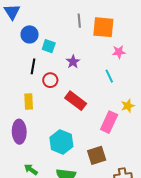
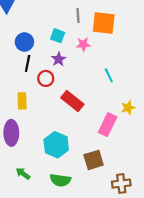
blue circle: (30, 34) -> (24, 42), moved
cyan square: (49, 46) -> (58, 36), moved
pink star: (119, 52) -> (83, 44), moved
purple star: (73, 62) -> (59, 59), moved

